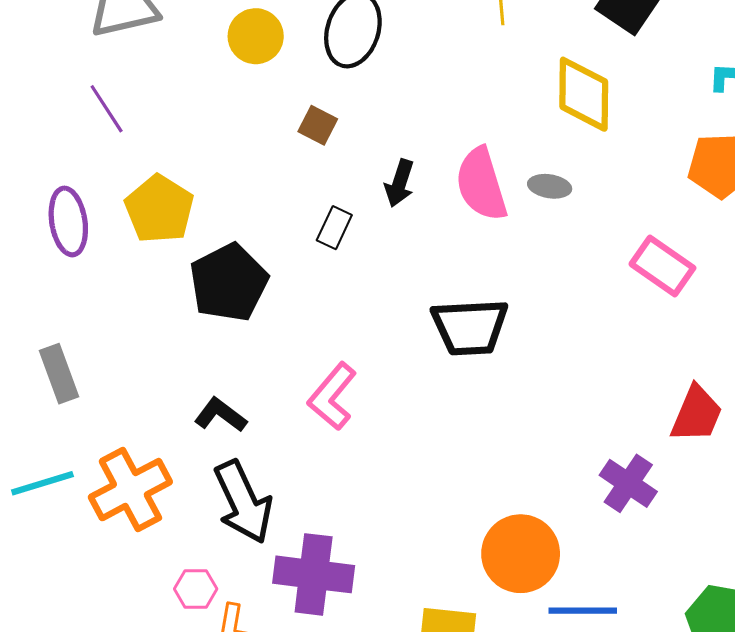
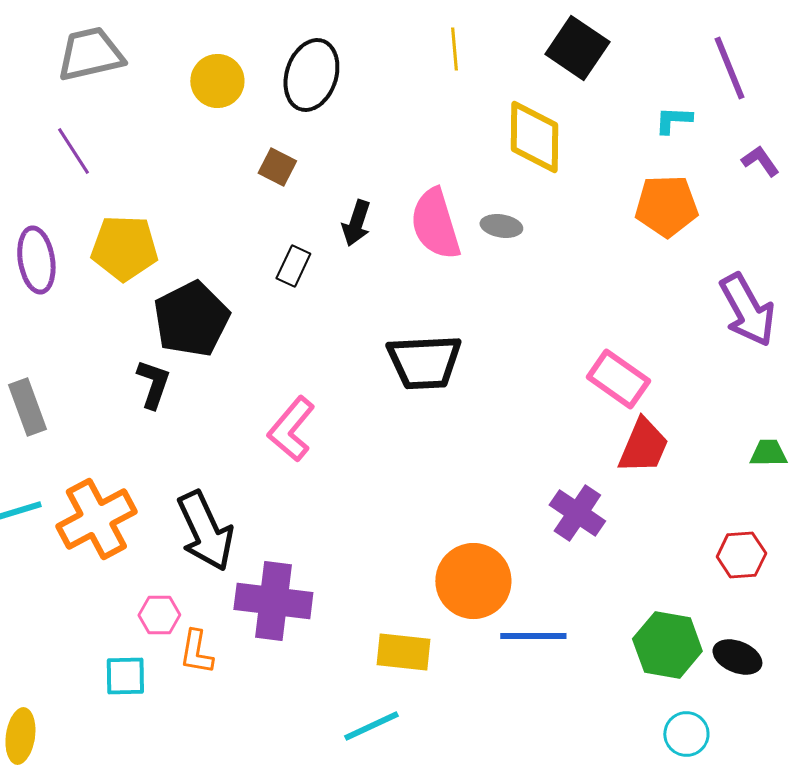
yellow pentagon: (159, 209) -> (124, 248), turned -30
pink rectangle: (662, 266) -> (618, 379), moved
black L-shape: (220, 415) -> (153, 384), moved, turned 72

